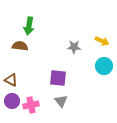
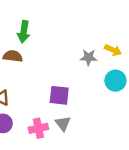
gray star: (74, 47) -> (89, 57), moved
pink cross: (31, 105) -> (38, 128), moved

